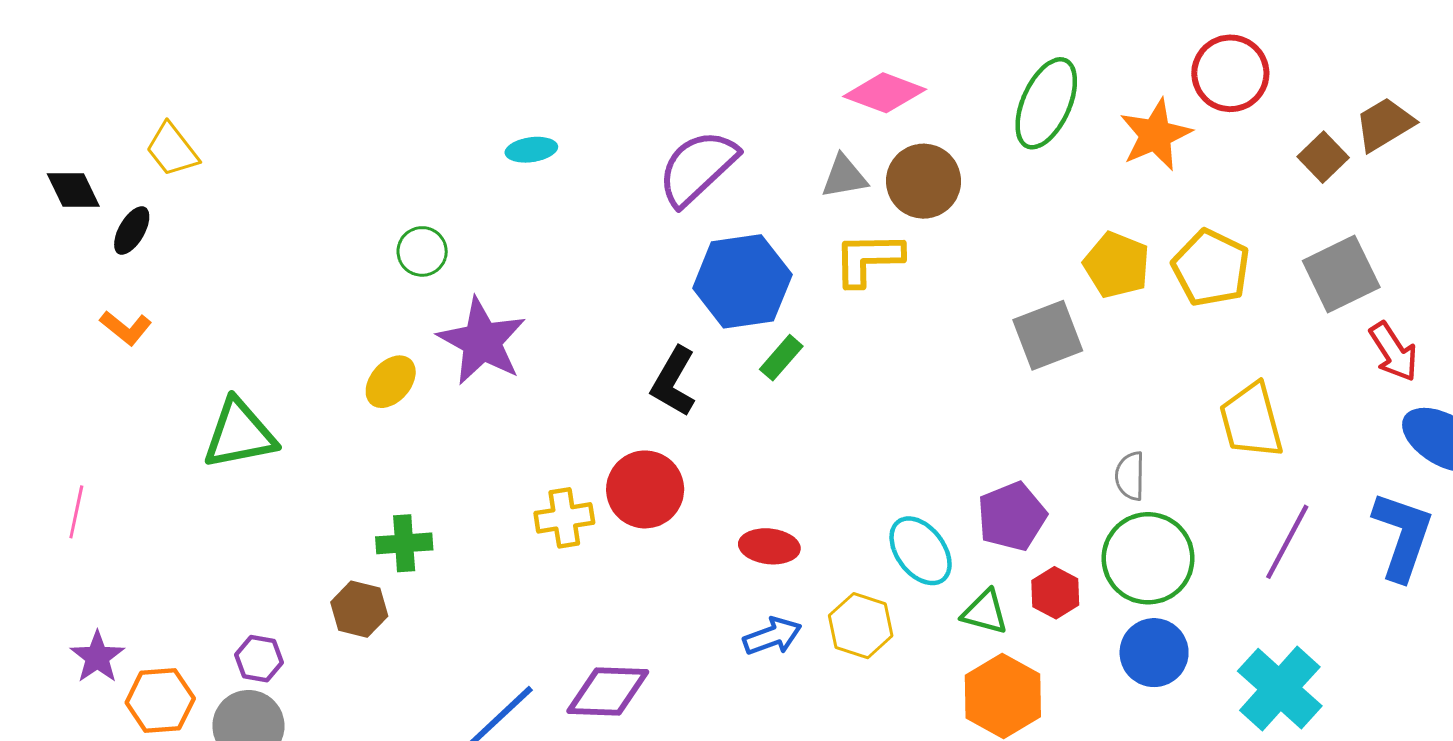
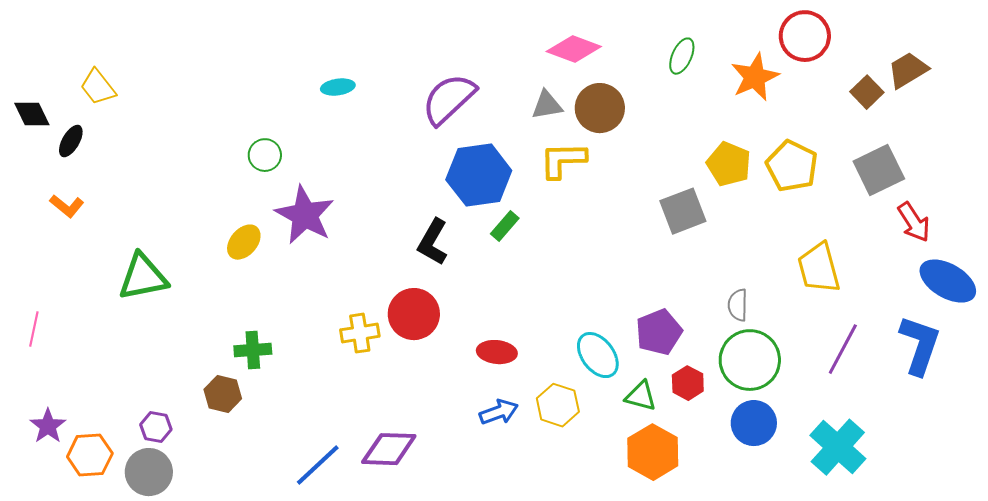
green ellipse: (1046, 103) -> (682, 56), size x0.6

